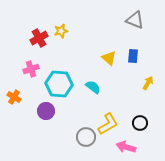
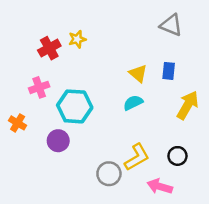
yellow arrow: (148, 83) -> (188, 105), size x1.6
cyan semicircle: (93, 87) -> (133, 103), moved, turned -63

